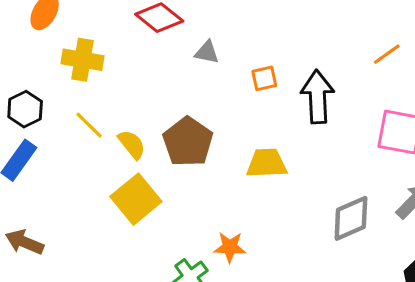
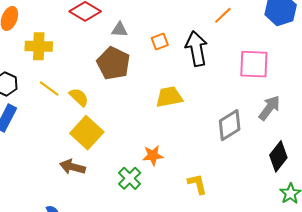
orange line: (387, 54) -> (223, 15), moved
brown pentagon: (188, 142) -> (113, 63), moved
brown arrow: (24, 242) -> (73, 167), moved

